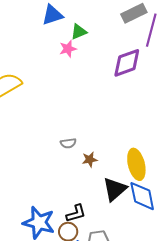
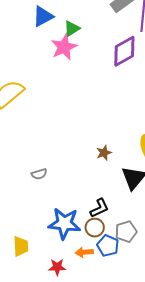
pink star: (68, 49) -> (64, 47), size x1.5
gray semicircle: (68, 143) -> (39, 174), moved

